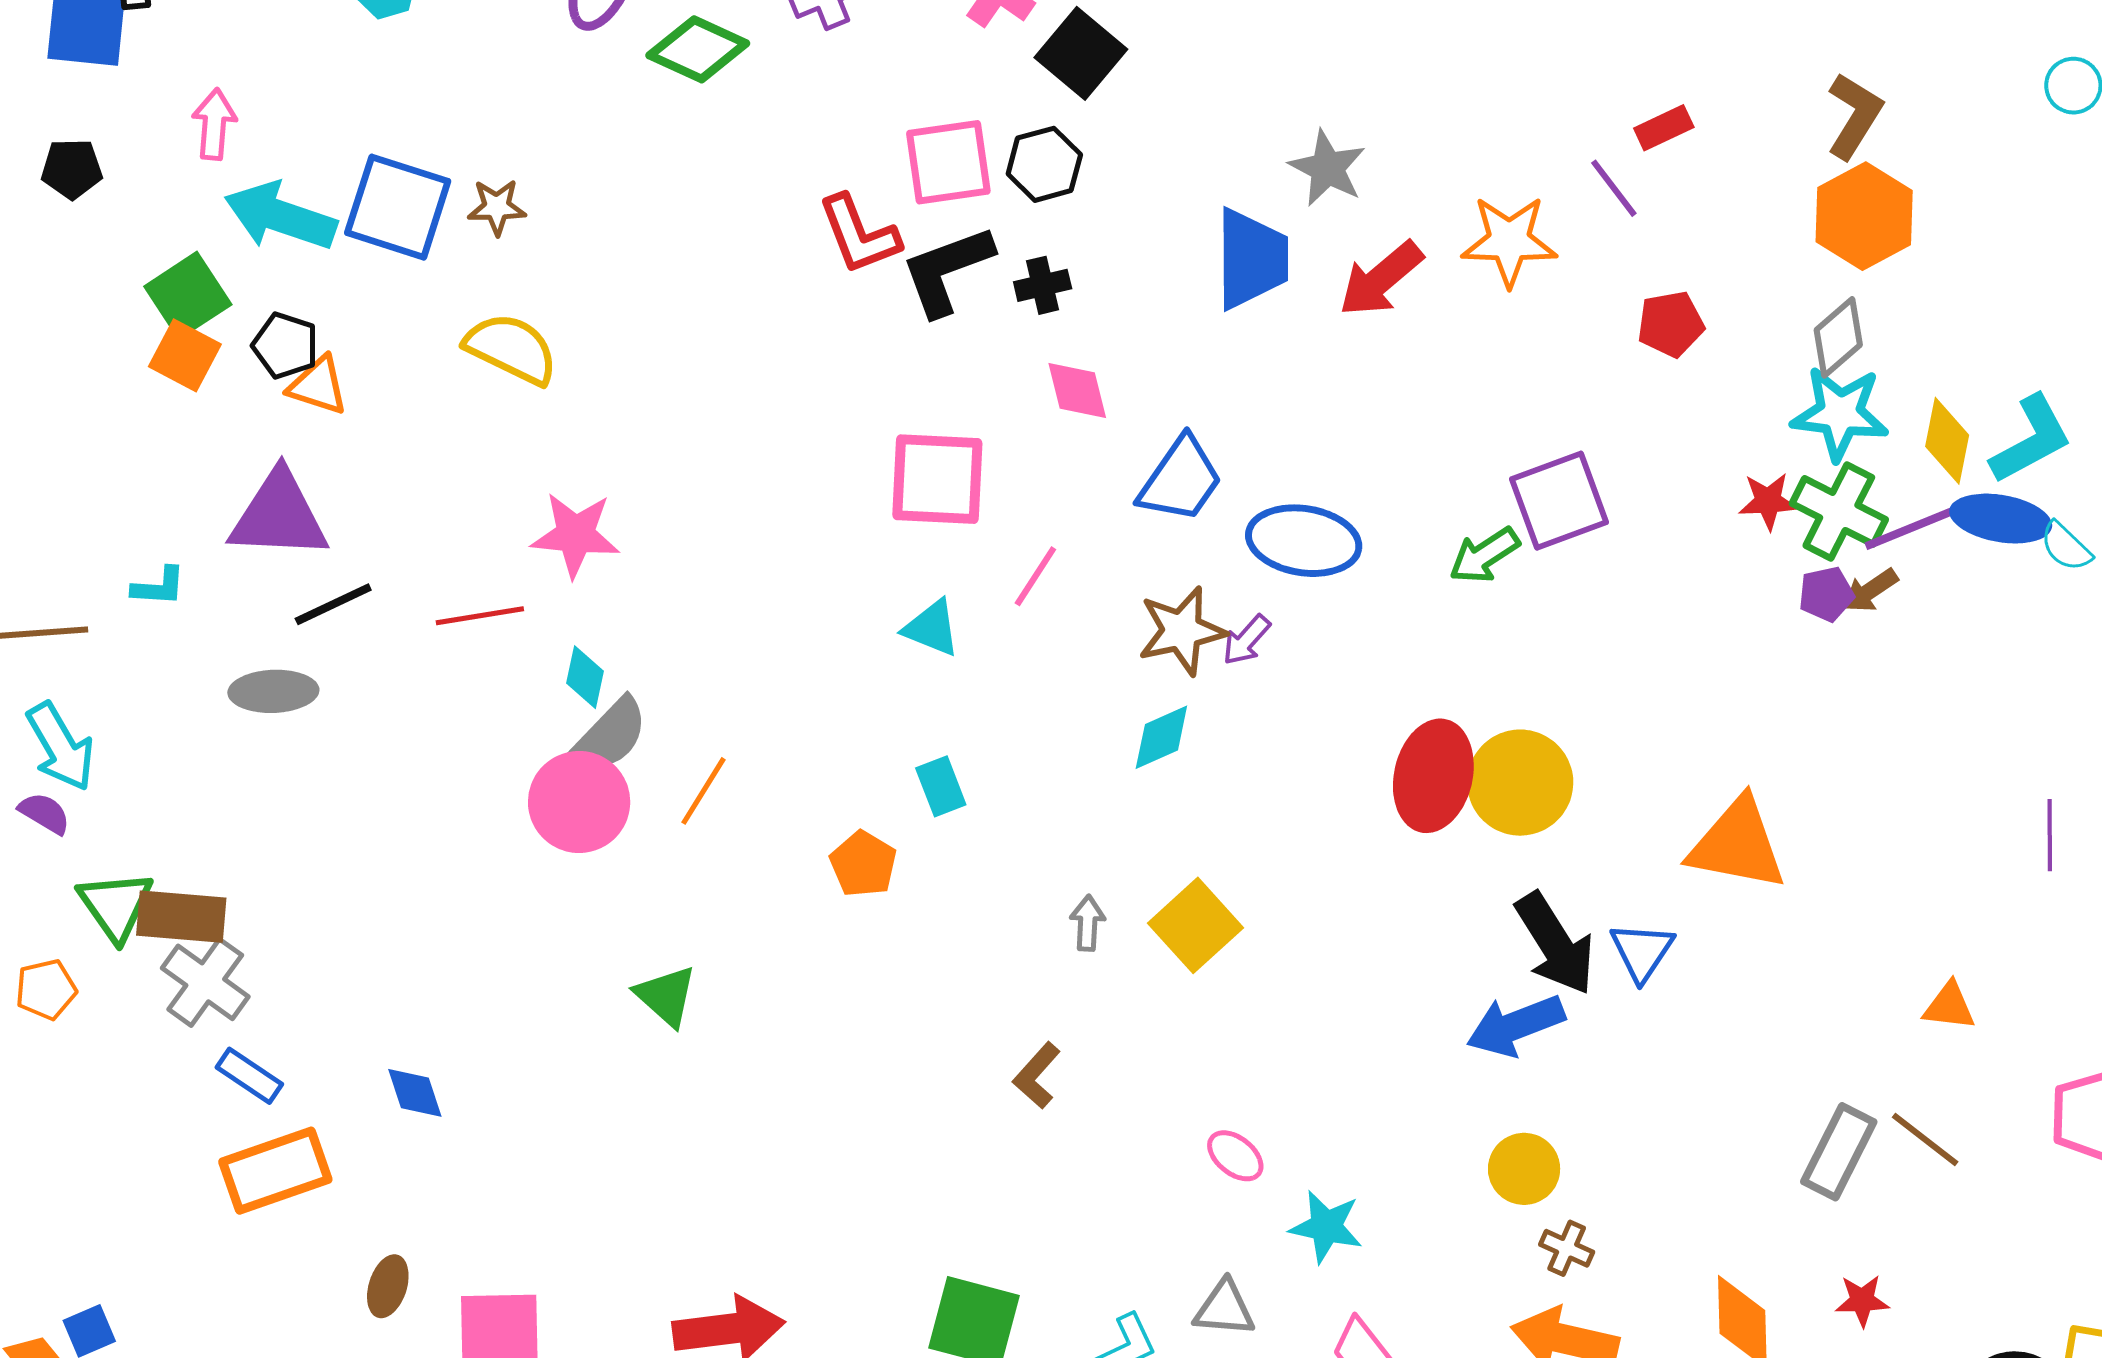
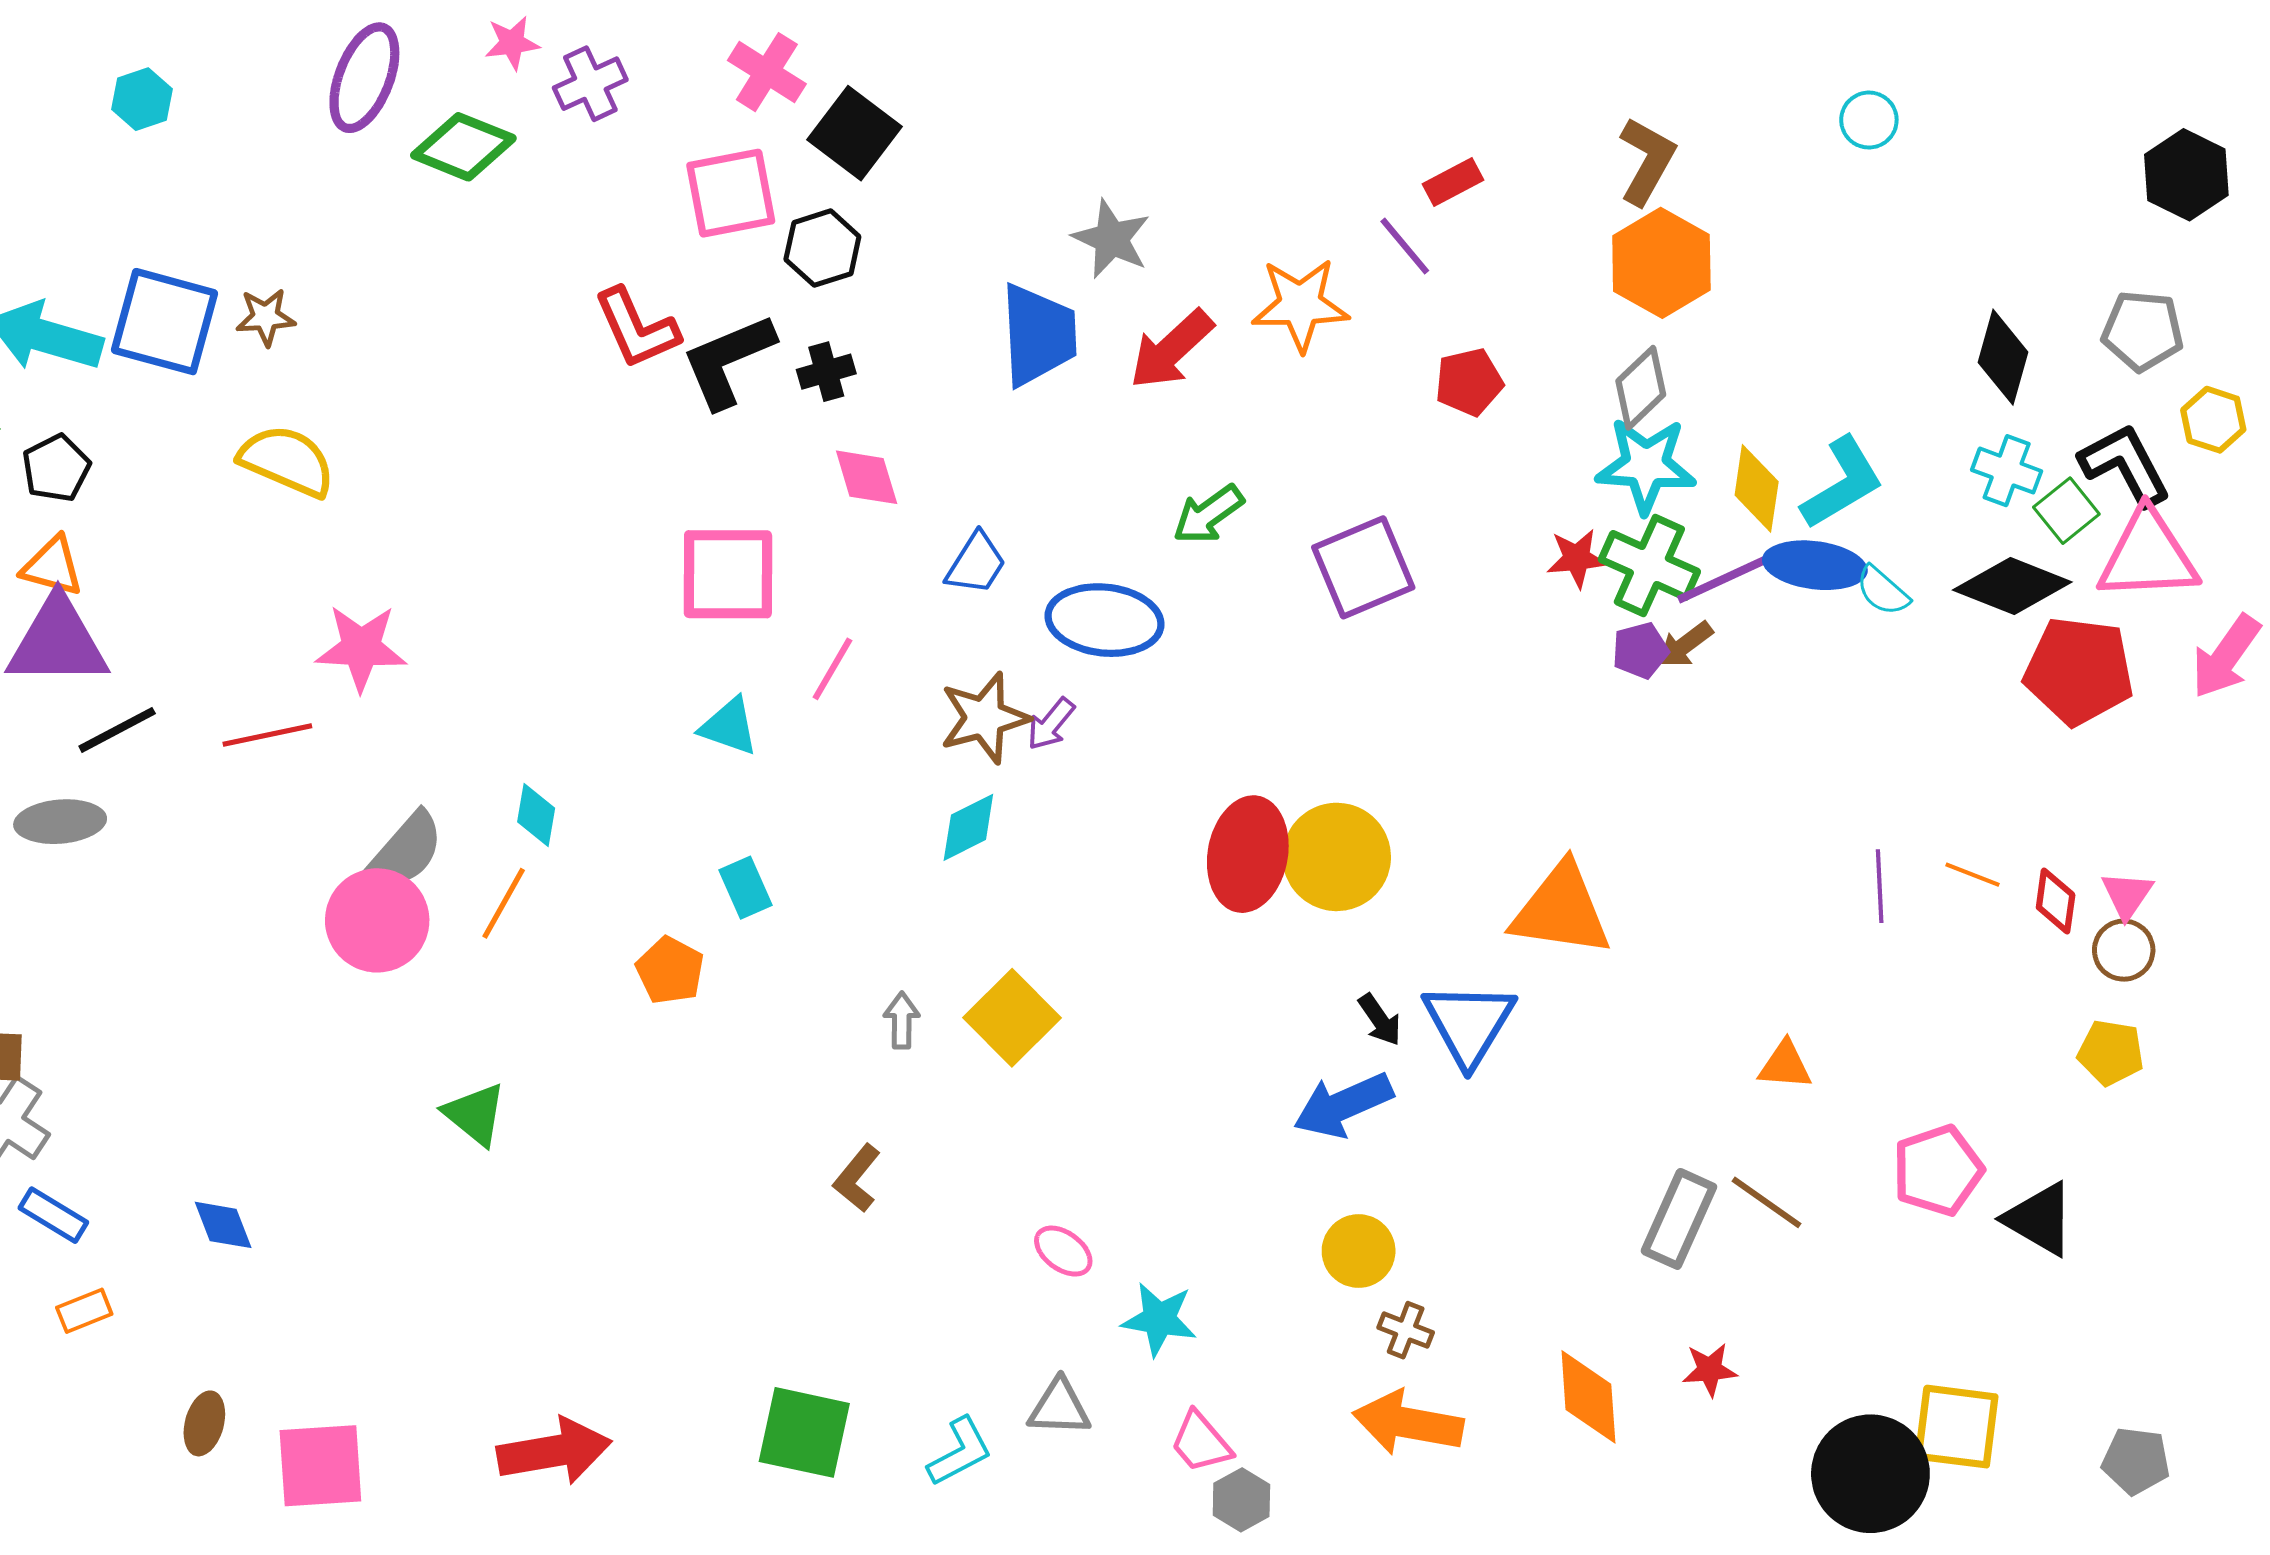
pink square: (948, 162) -> (731, 193), moved
black pentagon: (285, 346) -> (56, 468), turned 30
orange triangle: (318, 386) -> (52, 566), moved
blue trapezoid: (1181, 480) -> (976, 564), size x0.7
green arrow: (1484, 555) -> (1208, 514), moved
cyan diamond: (585, 677) -> (536, 815), moved
black arrow: (1555, 944) -> (1380, 1020), size x0.5
blue triangle: (1642, 951) -> (1469, 1024), size x1.4
orange rectangle: (275, 1171) -> (84, 1311), size x0.5

